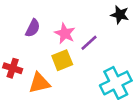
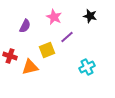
pink star: (65, 33) -> (54, 17), moved
cyan cross: (116, 83) -> (87, 67), size x0.7

